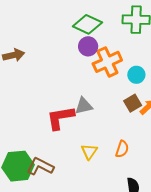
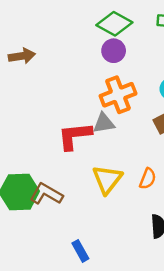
orange cross: (107, 62) -> (118, 95), moved
yellow triangle: (89, 152) -> (107, 179), size x1.5

